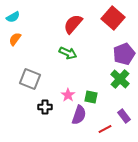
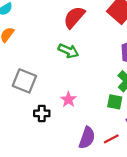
green square: (91, 97) -> (115, 102), moved
purple semicircle: (79, 115) -> (87, 138), moved

